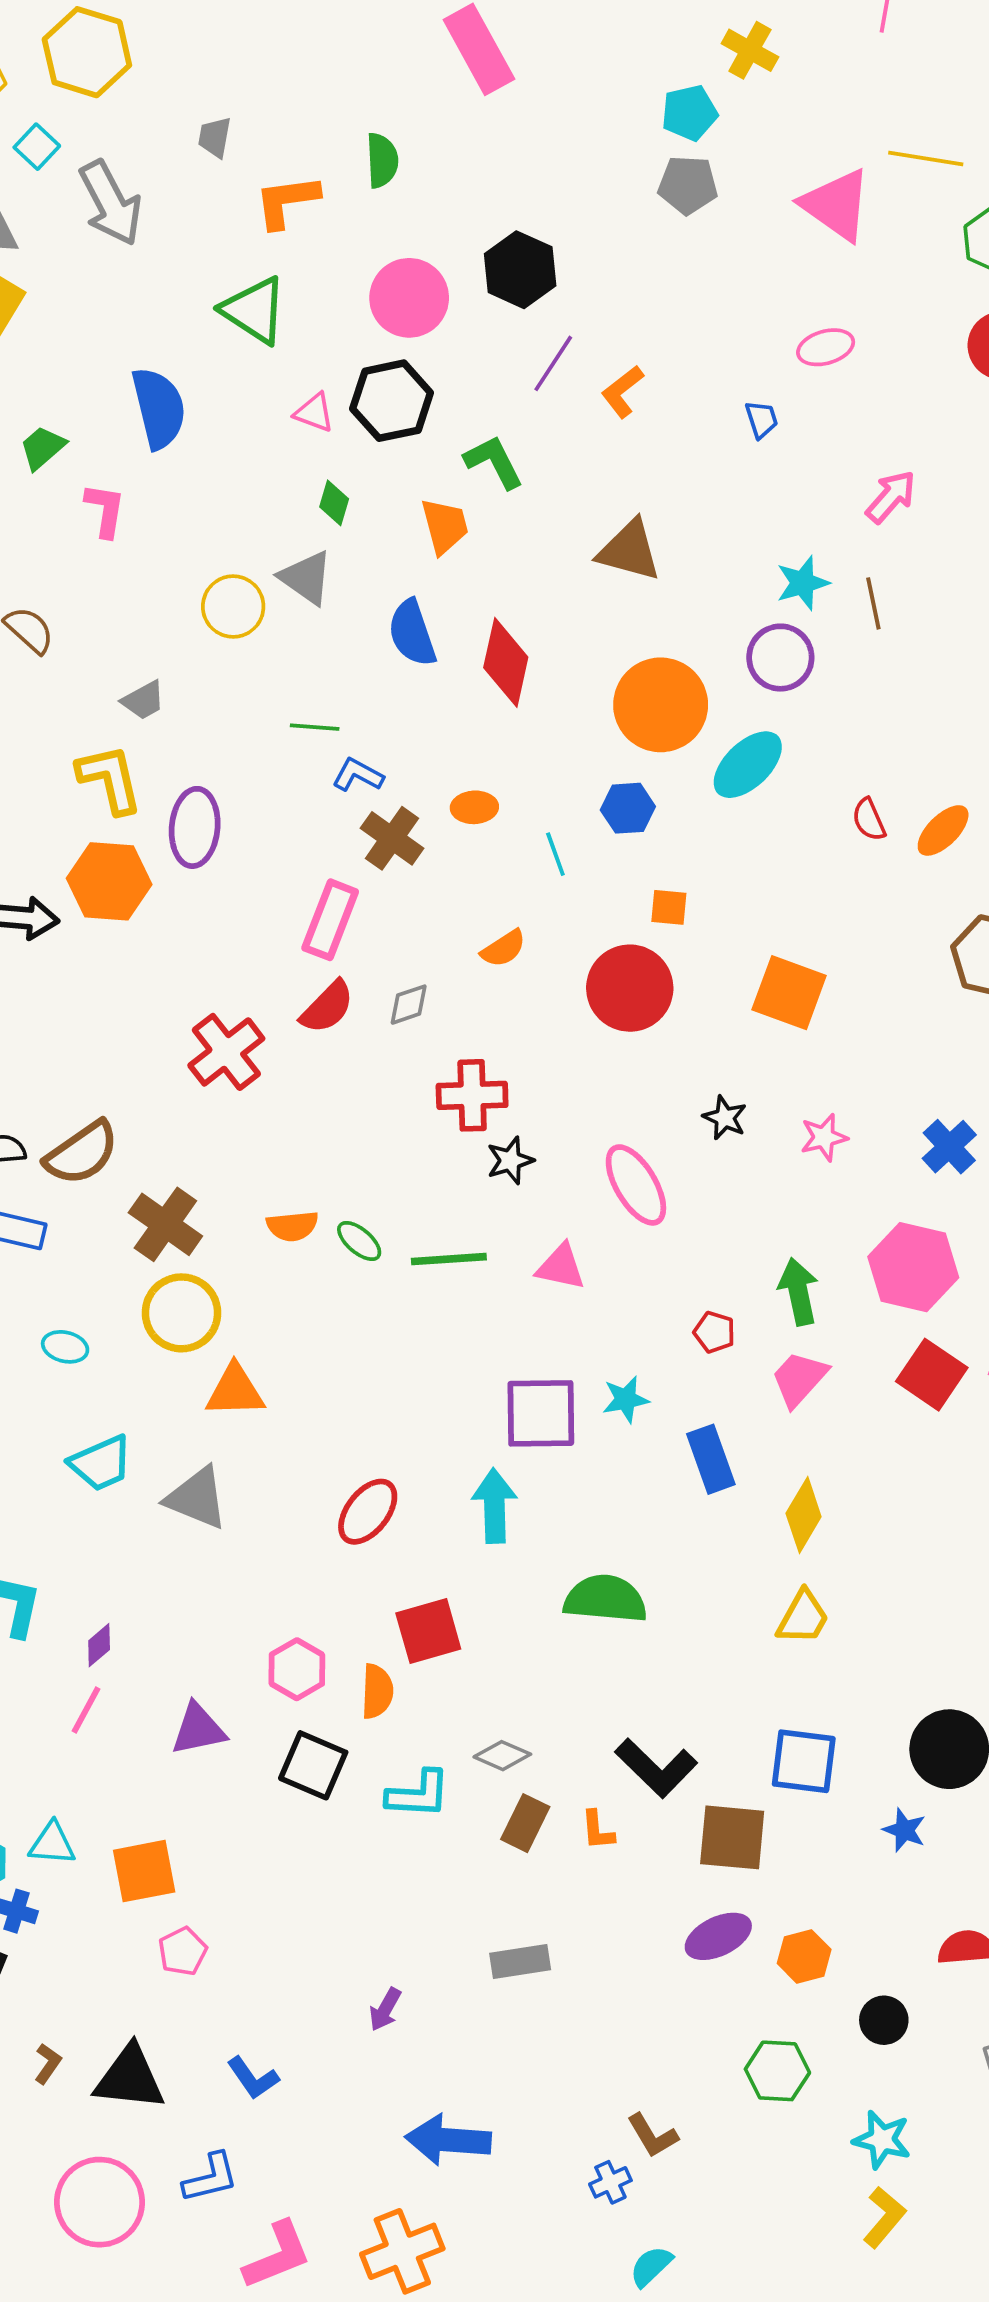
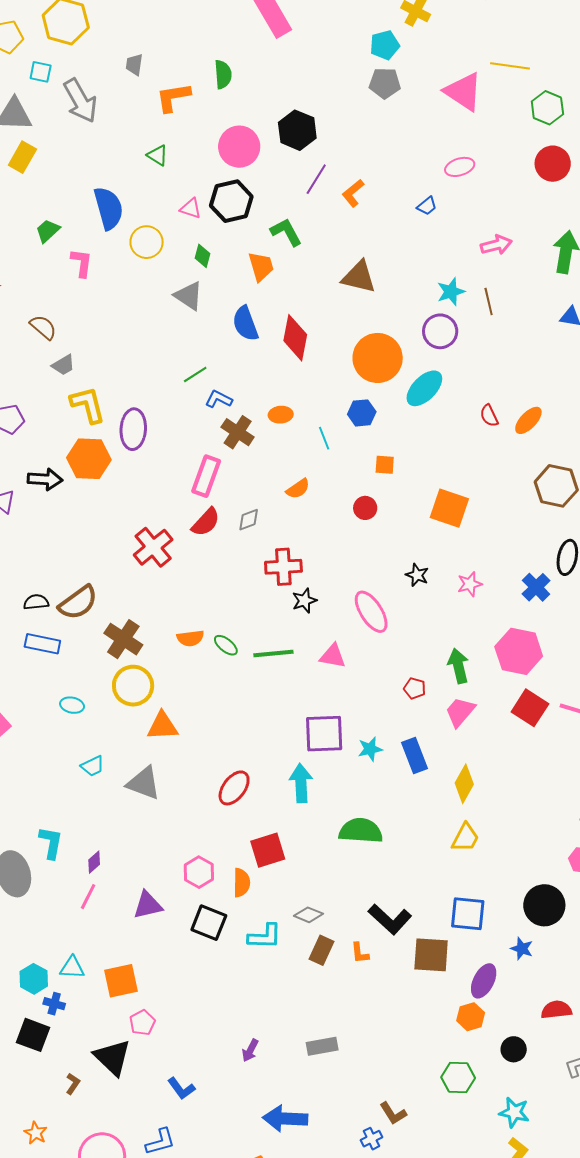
cyan square: (37, 147) -> (41, 72), turned -30
green triangle: (254, 310) -> (158, 155), size x0.6
blue trapezoid: (762, 419) -> (427, 206), turned 70
pink arrow: (891, 497) -> (496, 245), turned 36
yellow circle: (233, 607) -> (147, 242), moved
gray trapezoid: (143, 700) -> (63, 365), moved
green line: (315, 727) -> (195, 374), turned -35
red circle: (630, 988) -> (365, 508), size x0.5
cyan star: (626, 1399) -> (370, 749), moved
cyan trapezoid: (101, 1463) -> (93, 766), size x0.7
purple ellipse: (718, 1936) -> (484, 981), moved, turned -36
gray rectangle: (520, 1962) -> (322, 1046), moved
black triangle: (130, 2078) -> (112, 1057), moved, turned 39

